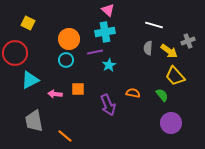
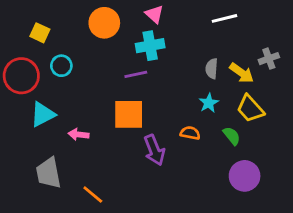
white line: (154, 25) -> (224, 18), moved, turned -30
orange circle: (69, 39) -> (104, 23), moved
cyan circle: (66, 60) -> (61, 66), moved
cyan star: (109, 65) -> (209, 103), moved
orange square: (78, 89) -> (129, 114), moved, size x1.6

